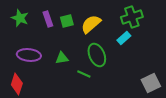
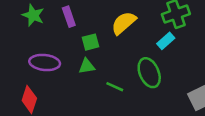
green square: (67, 21) -> (91, 42), moved
green ellipse: (97, 55) -> (149, 73), moved

